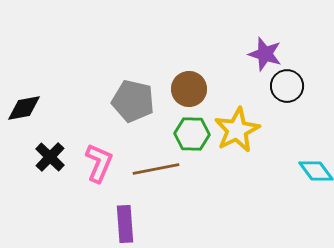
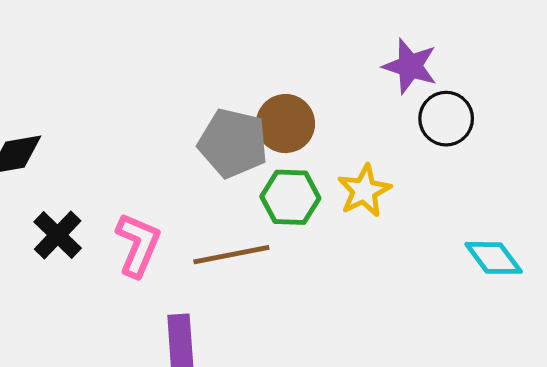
gray pentagon: (133, 101) -> (233, 143), moved
yellow star: (237, 130) -> (364, 191), size x0.7

